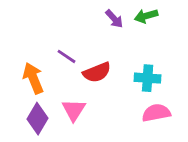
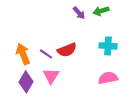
purple line: (67, 56) -> (46, 54), moved
cyan cross: (148, 78) -> (108, 46), moved

